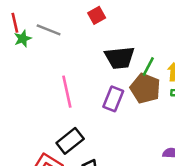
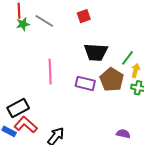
green line: (148, 66) -> (128, 58), moved
purple rectangle: (113, 99) -> (85, 83), turned 72
black rectangle: (70, 141) -> (18, 108), moved

